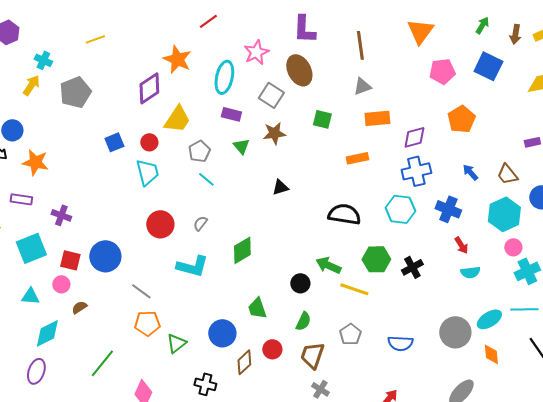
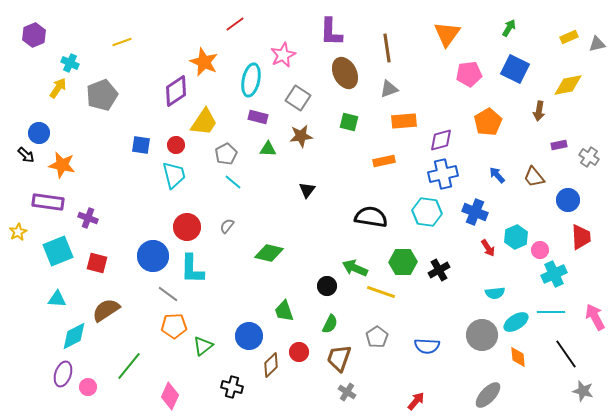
brown arrow: (515, 34) -> (539, 111), moved
brown ellipse: (299, 70) -> (345, 73), moved
blue square: (114, 142) -> (141, 145), turned 30
green triangle: (241, 146) -> (268, 149), turned -48
black triangle: (280, 187) -> (307, 190), turned -36
purple rectangle: (21, 199) -> (48, 202), size x1.4
cyan hexagon: (504, 214) -> (516, 237), moved, size x0.7
green diamond: (242, 250) -> (269, 253), turned 44
blue circle: (105, 256) -> (153, 256), moved
cyan L-shape: (192, 266) -> (192, 269), moved, turned 76
cyan semicircle: (470, 272) -> (495, 293), moved
pink circle: (61, 284) -> (88, 387), moved
brown semicircle: (79, 307) -> (106, 310), size x1.8

